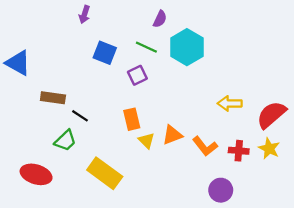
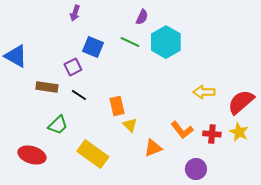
purple square: (137, 75) -> (73, 67), moved
black line: (80, 116) -> (79, 95), moved
orange triangle: (172, 135) -> (153, 148), moved

